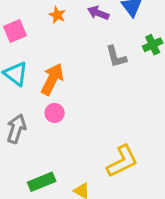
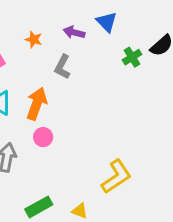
gray L-shape: (116, 57) -> (62, 67), moved, turned 50

